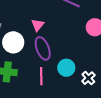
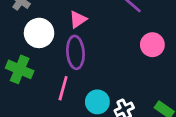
cyan circle: (66, 68) -> (97, 102), moved

